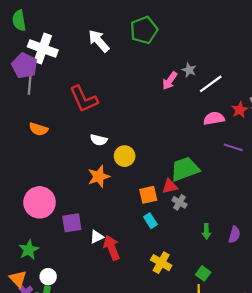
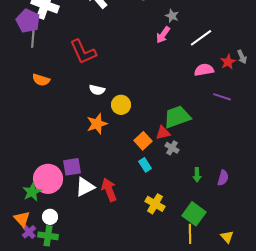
gray star: (189, 70) -> (172, 16), moved
orange square: (148, 195) -> (143, 141), turned -30
pink circle: (40, 202) -> (48, 179), moved
white triangle: (97, 237) -> (85, 187), moved, size x1.5
green square: (203, 273) -> (194, 214), size x1.6

